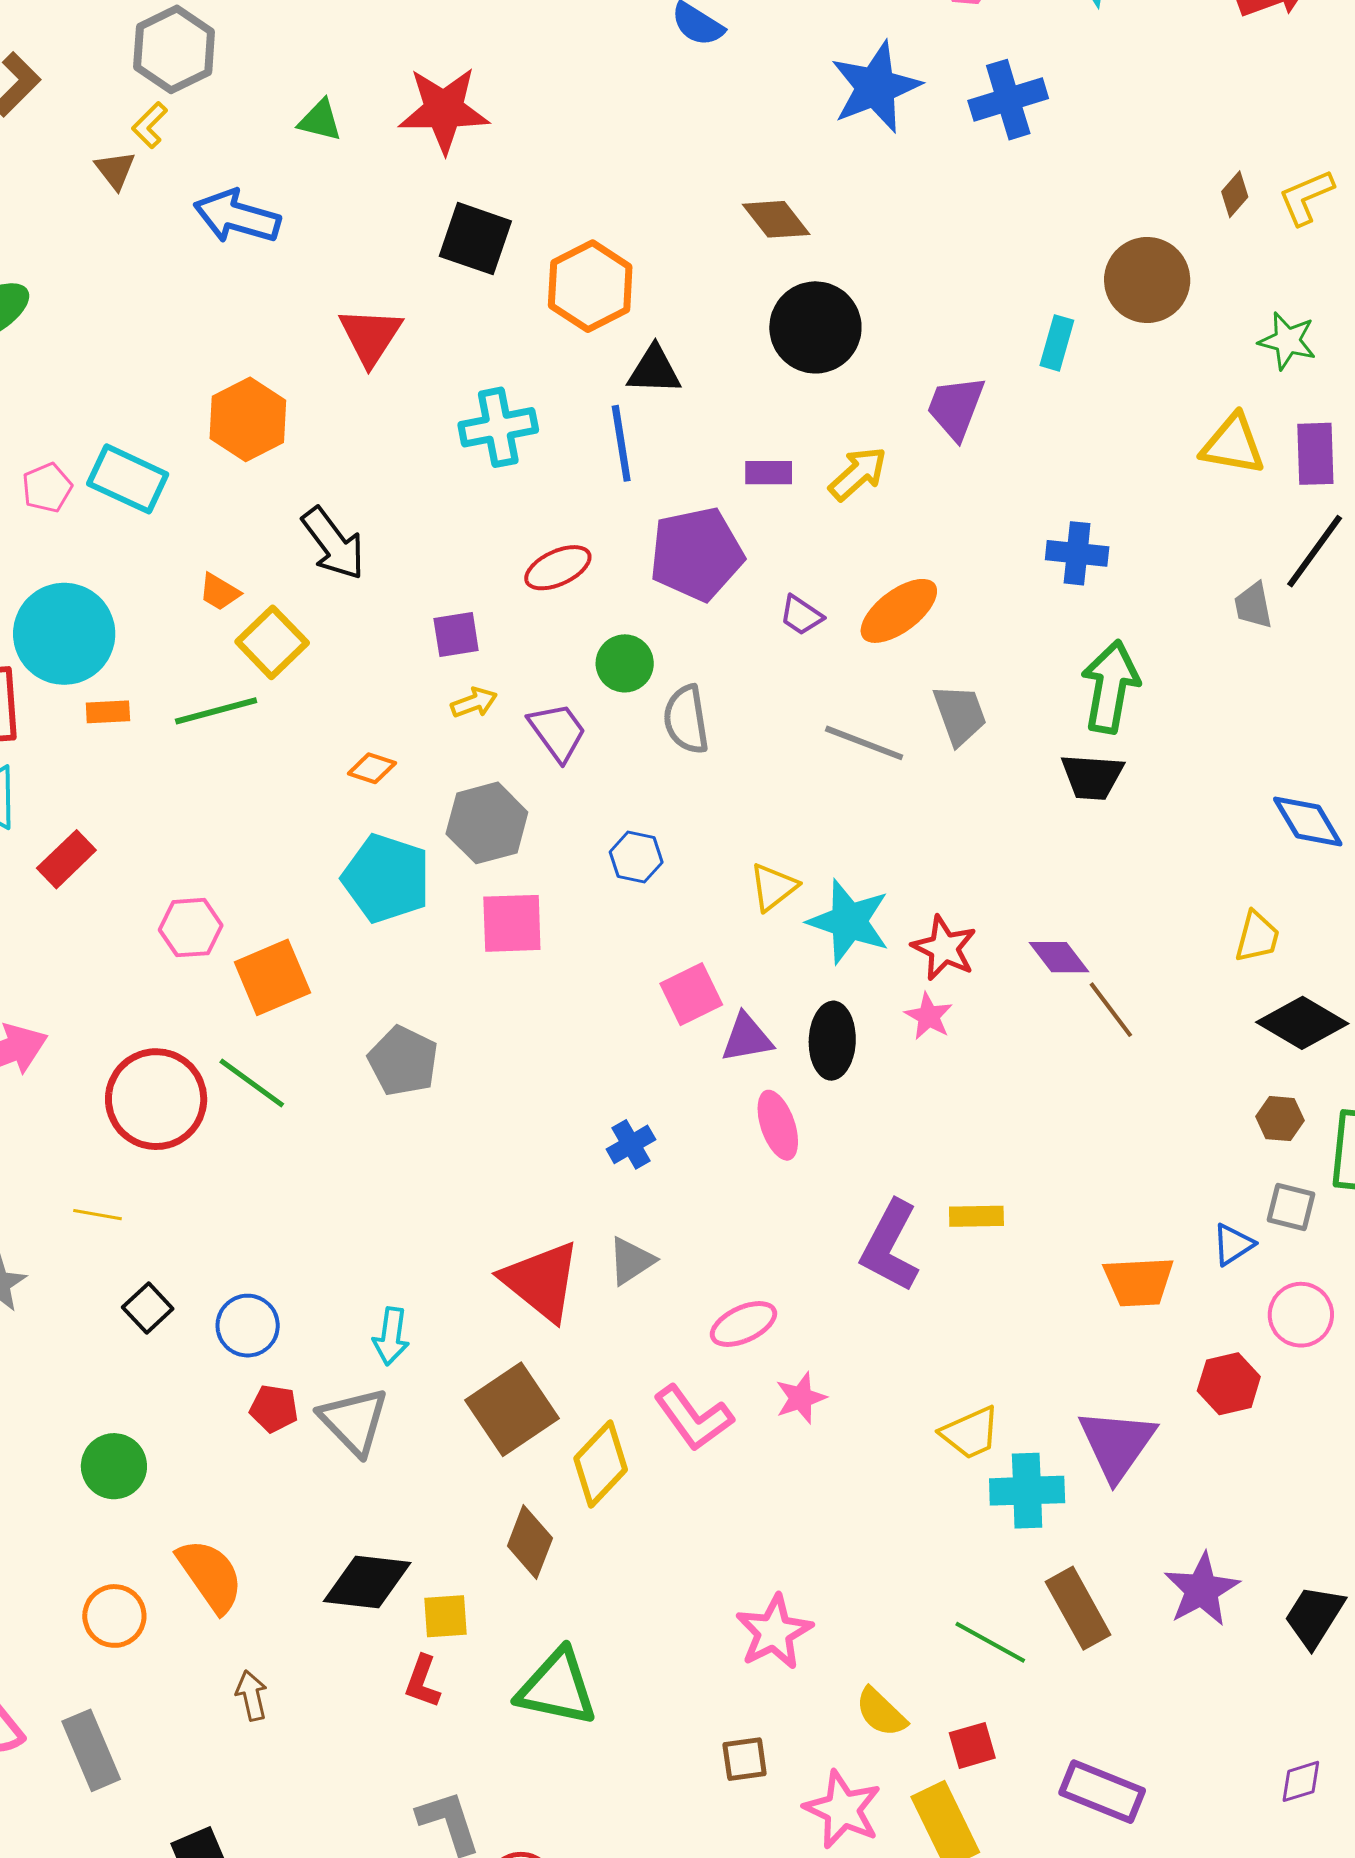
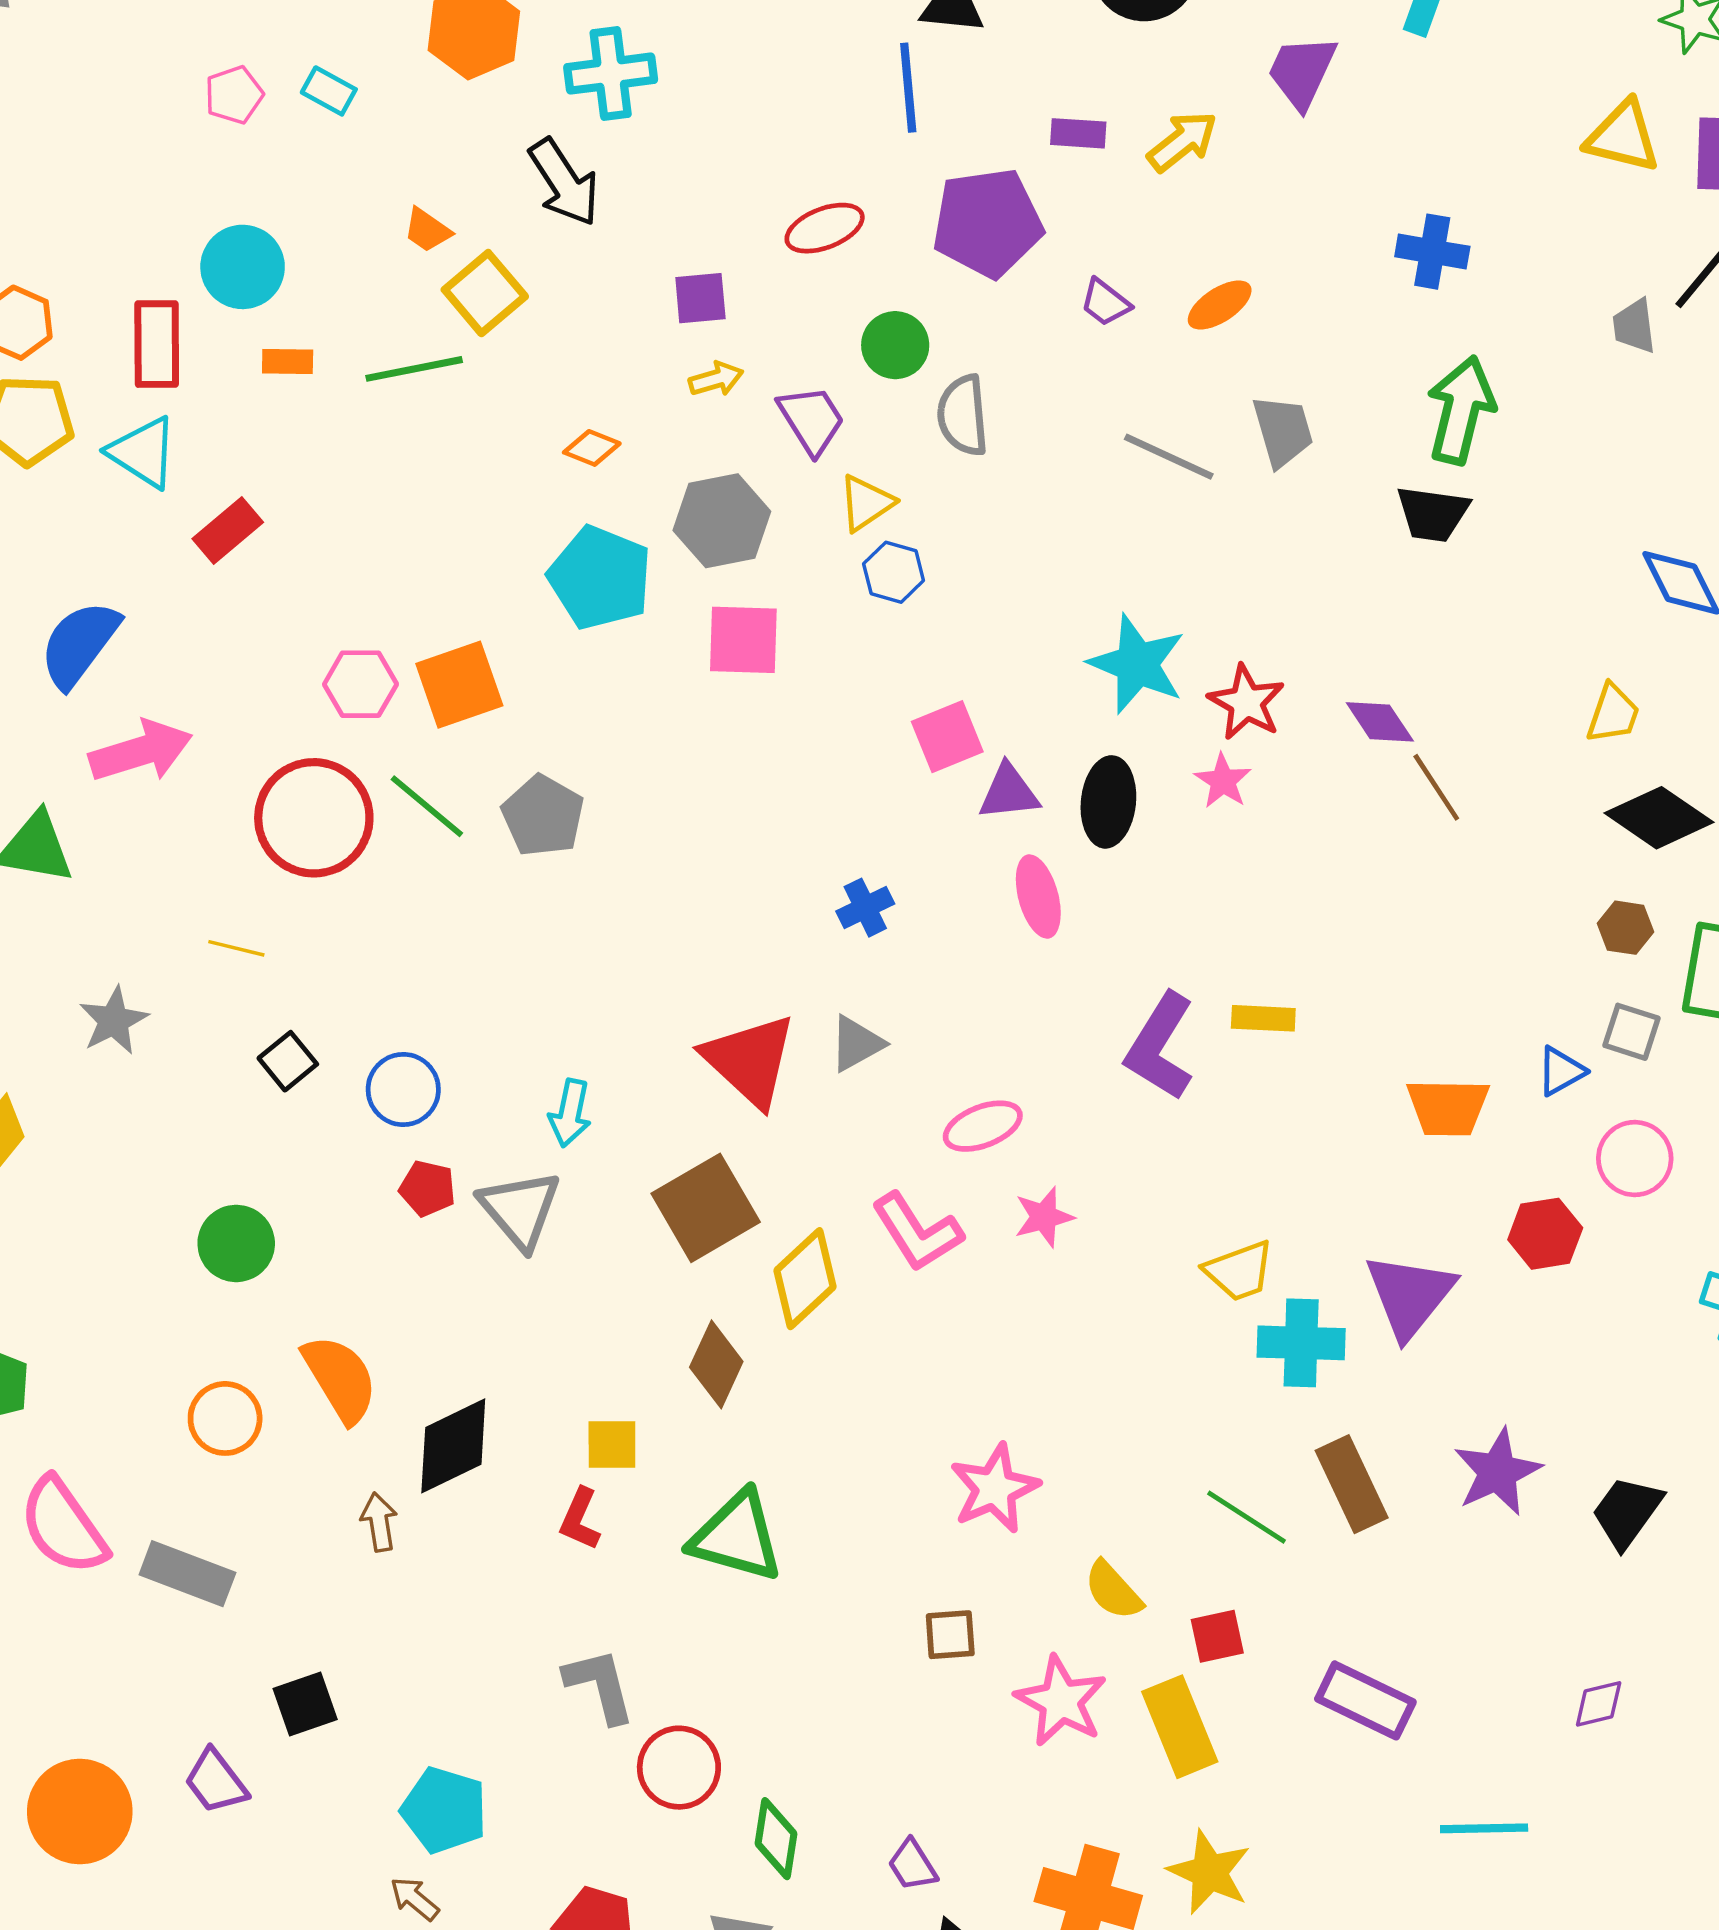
cyan cross: (498, 427) -> (611, 74), moved
cyan rectangle: (128, 479) -> (329, 91), size x0.6
orange ellipse: (899, 611) -> (1220, 305), size x0.7
cyan circle: (64, 634) -> (243, 267), size x0.7
yellow triangle: (773, 887) -> (866, 503), moved
pink hexagon: (191, 928) -> (360, 684), moved
gray pentagon: (403, 1061) -> (543, 816), moved
black diamond: (367, 1582) -> (453, 1446), moved, turned -36
gray rectangle: (91, 1750) -> (187, 1574), turned -50

